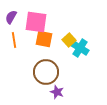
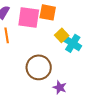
orange square: (44, 39) -> (48, 12), moved
purple star: (57, 92) -> (60, 87), moved

